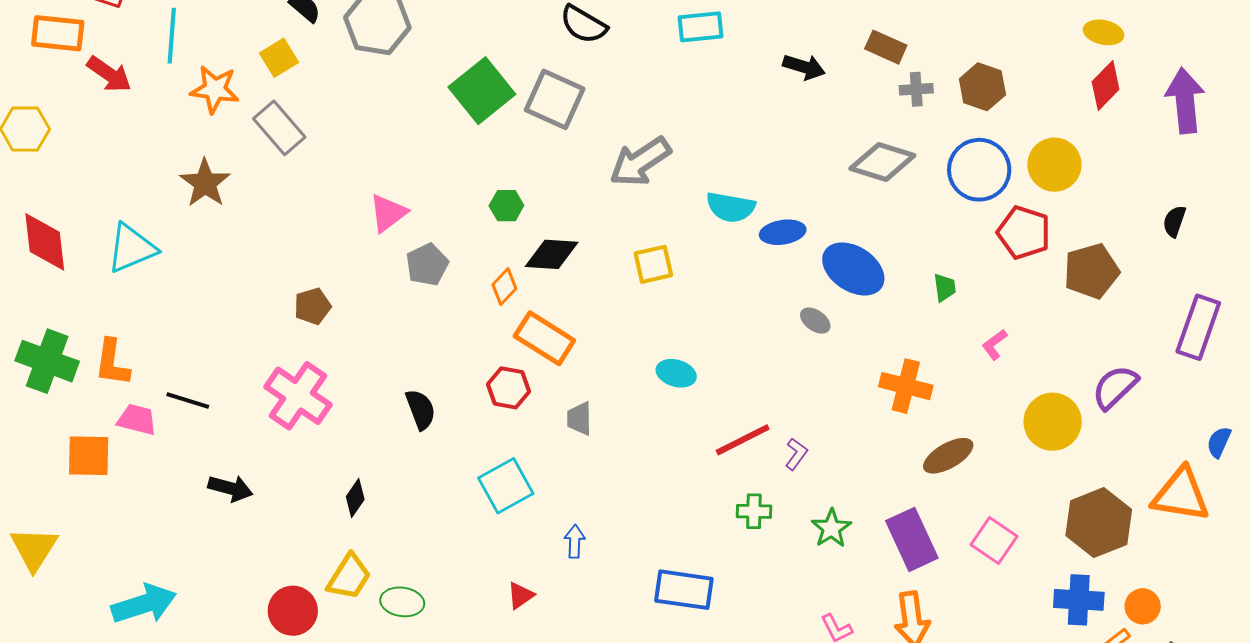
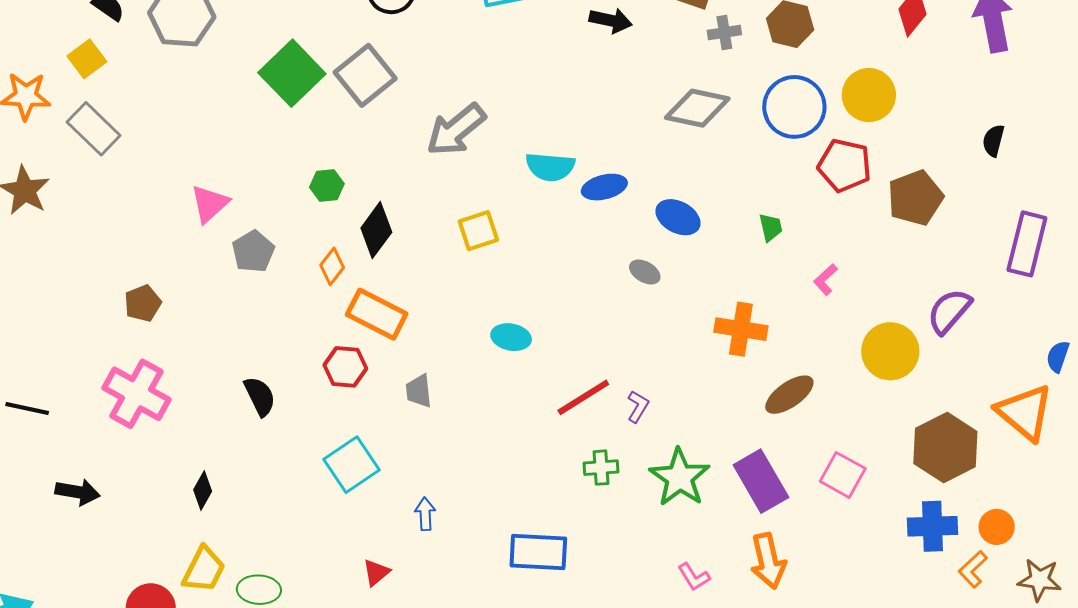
gray square: (555, 99) -> (365, 75), turned 32
black diamond: (552, 254) -> (376, 230), turned -52
blue ellipse: (853, 269) -> (678, 217), size x0.7
orange triangle: (1181, 495) -> (1025, 412), turned 36
green star: (831, 528) -> (680, 477), size x1.5

